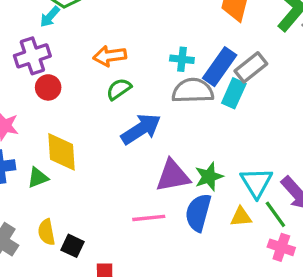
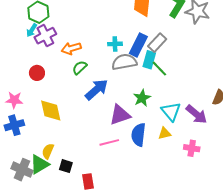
purple cross: (32, 56) -> (45, 36), moved
green star: (209, 177) -> (142, 98), moved
green triangle: (38, 178) -> (39, 164), moved, size x1.5
green line: (275, 214) -> (159, 69), moved
yellow semicircle: (46, 232) -> (48, 151), moved, turned 42

